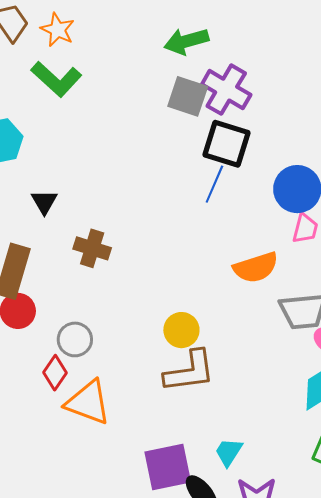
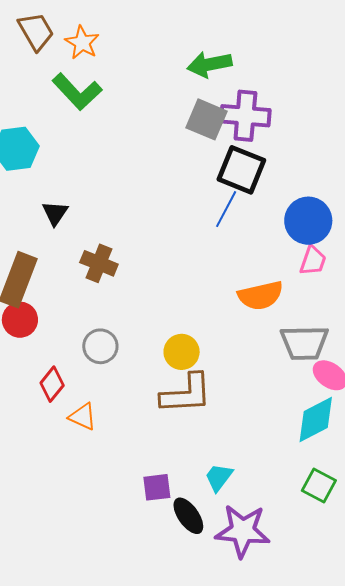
purple cross: (226, 90) -> (245, 116), turned -30
gray circle: (75, 339) -> (100, 346), moved
orange triangle: (88, 402) -> (83, 417), size x0.6
purple square: (168, 467) -> (157, 487), size x0.6

